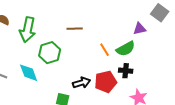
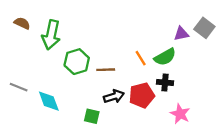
gray square: (160, 13) -> (204, 28), moved
brown line: (75, 29) -> (106, 70), moved
cyan diamond: (29, 73) -> (49, 101), moved

